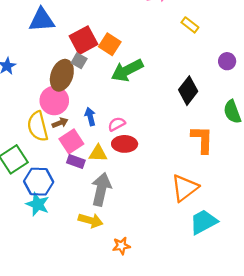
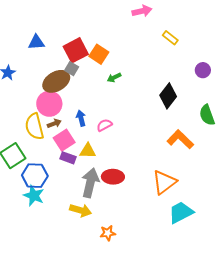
blue triangle: (42, 20) -> (36, 42), moved, size x0.7
green arrow: (127, 70) -> (114, 78), size x0.5
brown ellipse: (62, 75) -> (56, 81), turned 40
orange L-shape: (202, 139) -> (180, 139), turned -48
red ellipse: (125, 144) -> (113, 177), moved

